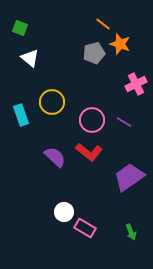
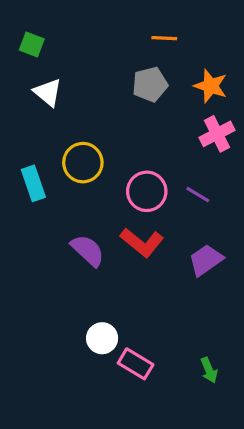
orange line: (103, 24) -> (164, 38), turned -35
orange star: (120, 44) -> (211, 86), moved
purple trapezoid: (129, 177) -> (206, 260), moved, size x0.7

